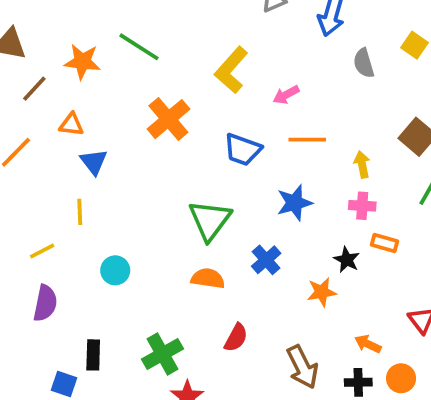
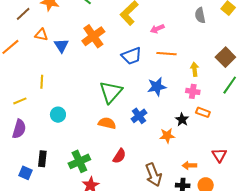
blue trapezoid: (243, 150) -> (131, 56), turned -45
blue triangle: (94, 162) -> (61, 46), moved
orange arrow: (368, 344) -> (189, 165), turned -32

